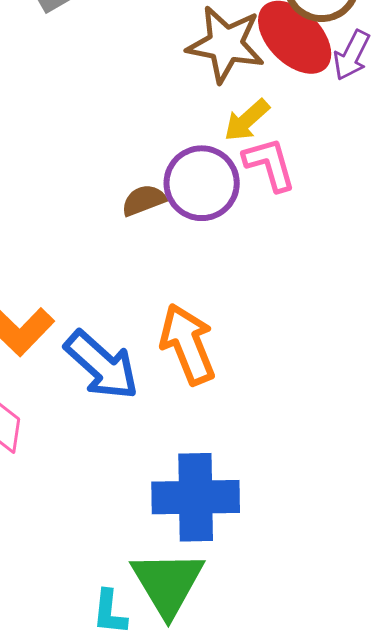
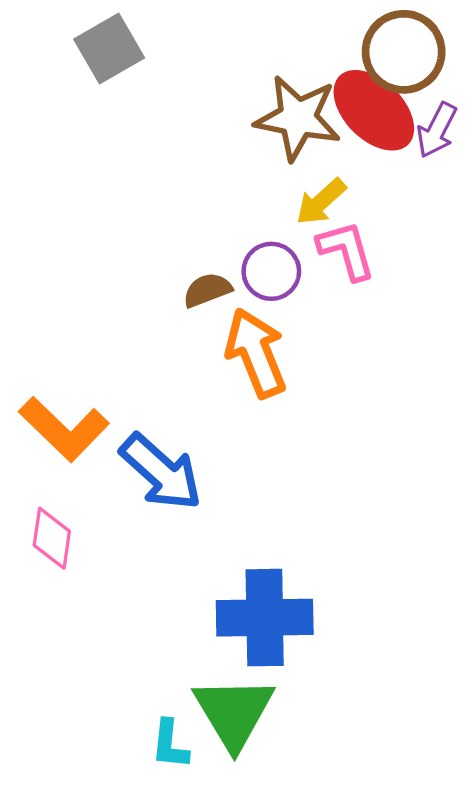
purple circle: (202, 183) -> (271, 271), size x0.7
orange arrow: (188, 344) -> (256, 353), moved

